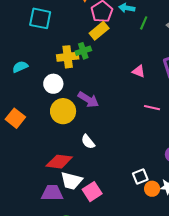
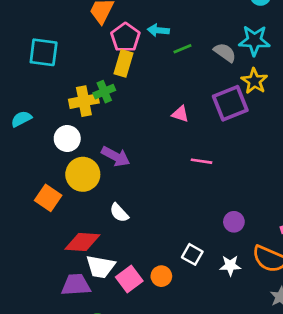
green line: (144, 23) -> (182, 49), turned 48
yellow rectangle: (99, 31) -> (123, 63), turned -30
orange square: (15, 118) -> (48, 198), moved
white square: (140, 176) -> (192, 254), turned -35
orange circle: (152, 189) -> (161, 276), moved

